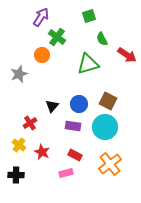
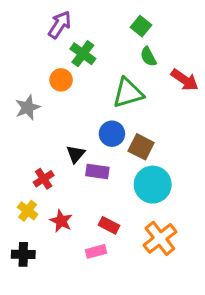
green square: (89, 16) -> (141, 26), moved, turned -32
brown square: (108, 101) -> (141, 147), moved
blue circle: (79, 104) -> (112, 134), moved
purple rectangle: (73, 126) -> (97, 171), moved

